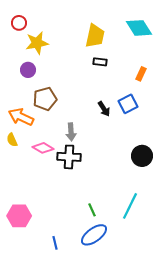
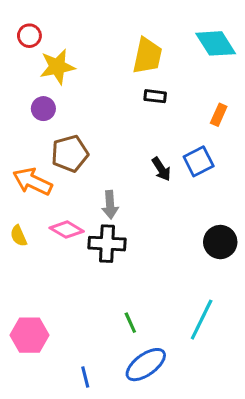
yellow semicircle: (12, 140) -> (19, 236), moved
green line: (92, 210) -> (130, 323), moved

